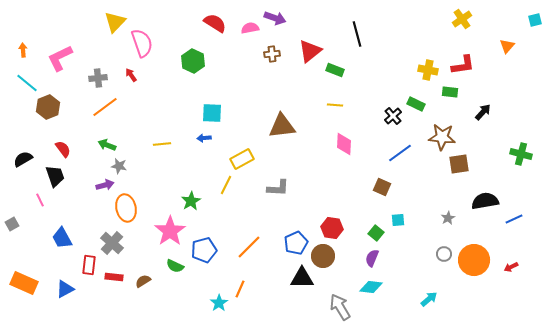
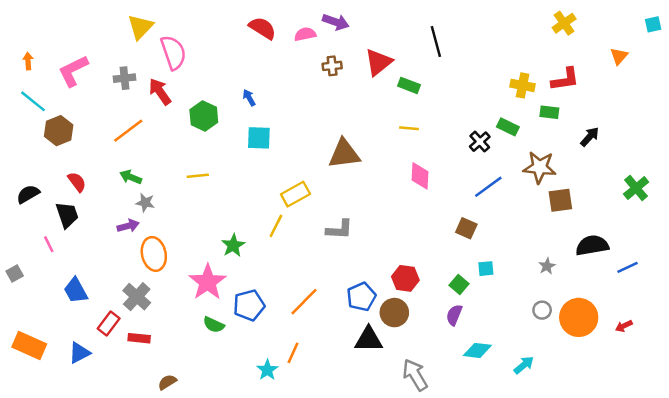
green hexagon: (193, 61) -> (204, 116), moved
red arrow: (131, 75) -> (160, 92), size x1.6
gray cross: (98, 78) -> (125, 78), moved
blue arrow: (204, 138) -> (249, 98), moved, turned 64
green cross: (521, 154) -> (636, 188), turned 35
red rectangle: (89, 265) -> (109, 324), turned 30
brown semicircle: (143, 281) -> (167, 382), moved
cyan diamond: (371, 287) -> (477, 350), moved

